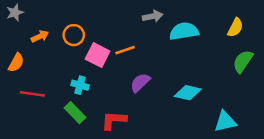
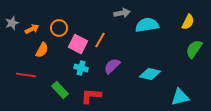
gray star: (15, 13) -> (12, 23), moved
orange line: (125, 50) -> (100, 40), turned -42
orange semicircle: (16, 63) -> (42, 50), moved
cyan cross: (80, 85) -> (81, 68), moved

